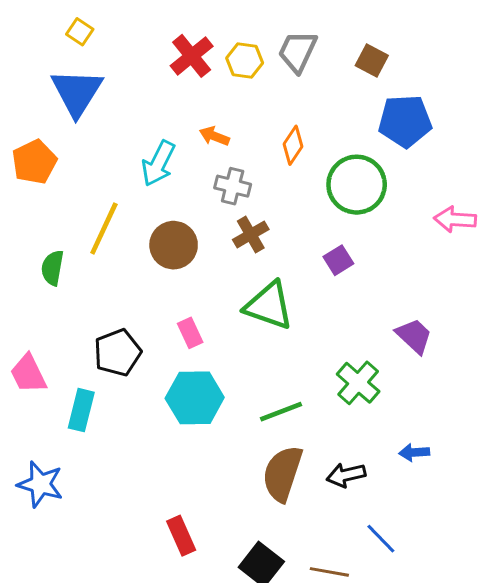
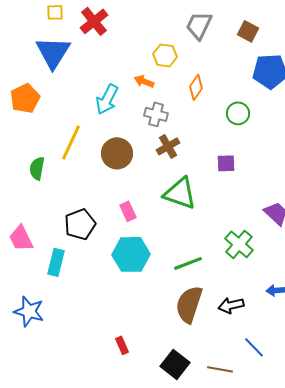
yellow square: (80, 32) -> (55, 12), turned -36
red cross: (192, 56) -> (94, 21), moved
yellow hexagon: (245, 61) -> (165, 55), moved
green circle: (357, 185) -> (238, 113), size x0.6
purple square: (338, 260) -> (226, 163), turned 30
red rectangle: (181, 536) -> (122, 345), size x0.7

